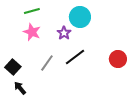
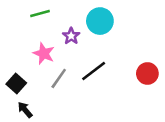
pink star: (32, 32) -> (44, 54), moved
purple star: (64, 33) -> (71, 36), moved

